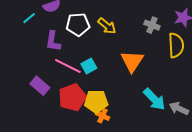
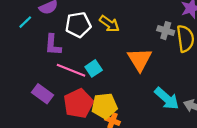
gray cross: (152, 25) -> (166, 31), moved

